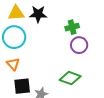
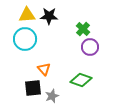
green cross: (72, 27) -> (83, 29), turned -32
orange triangle: (13, 64) -> (44, 69), moved

